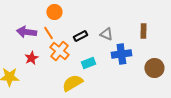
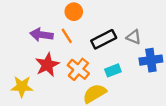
black rectangle: (80, 36) -> (104, 39), size x1.5
orange cross: (59, 51) -> (78, 69), moved
red star: (31, 58) -> (47, 65), size x1.5

